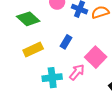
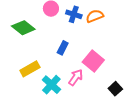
yellow rectangle: (33, 49) -> (30, 69), moved
cyan cross: (52, 78) -> (51, 85), turned -36

